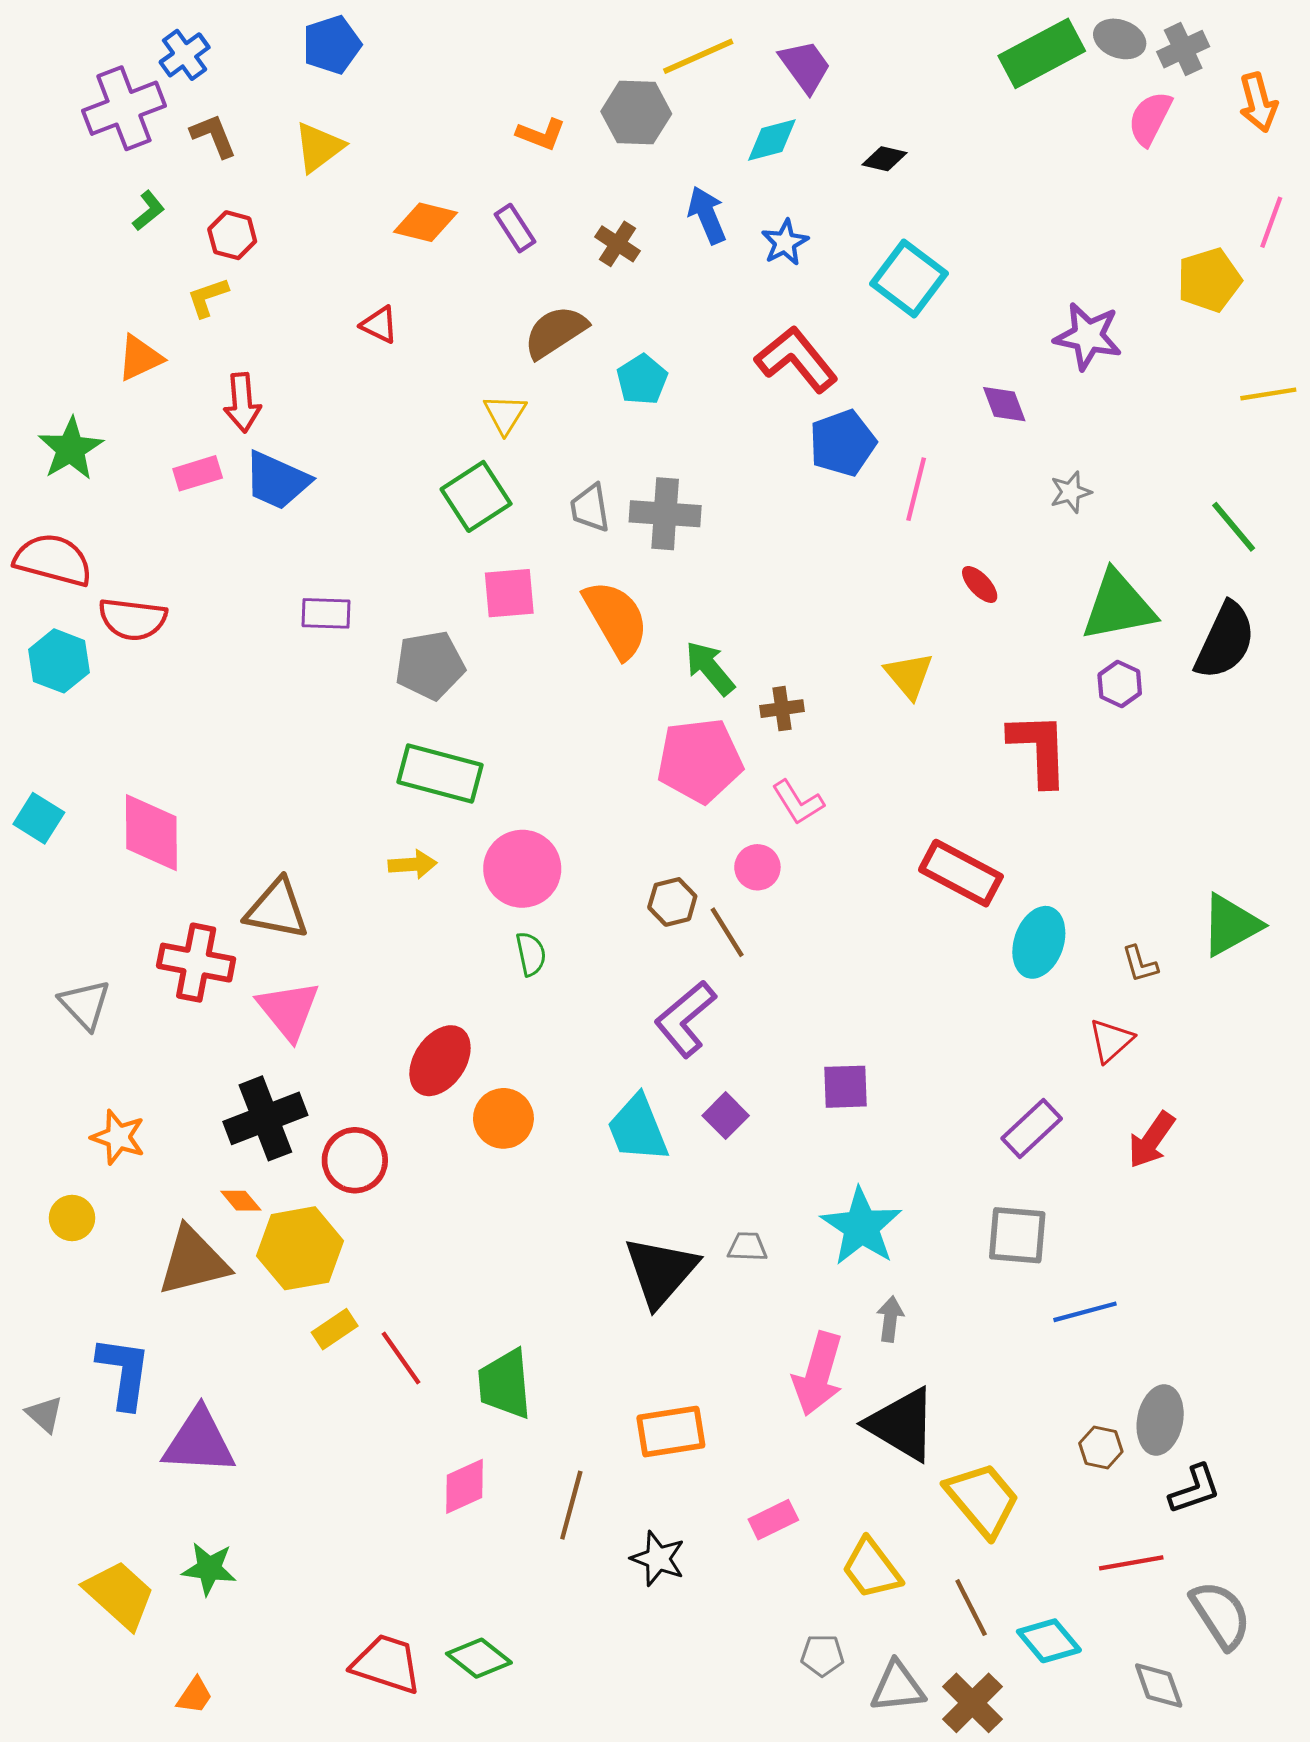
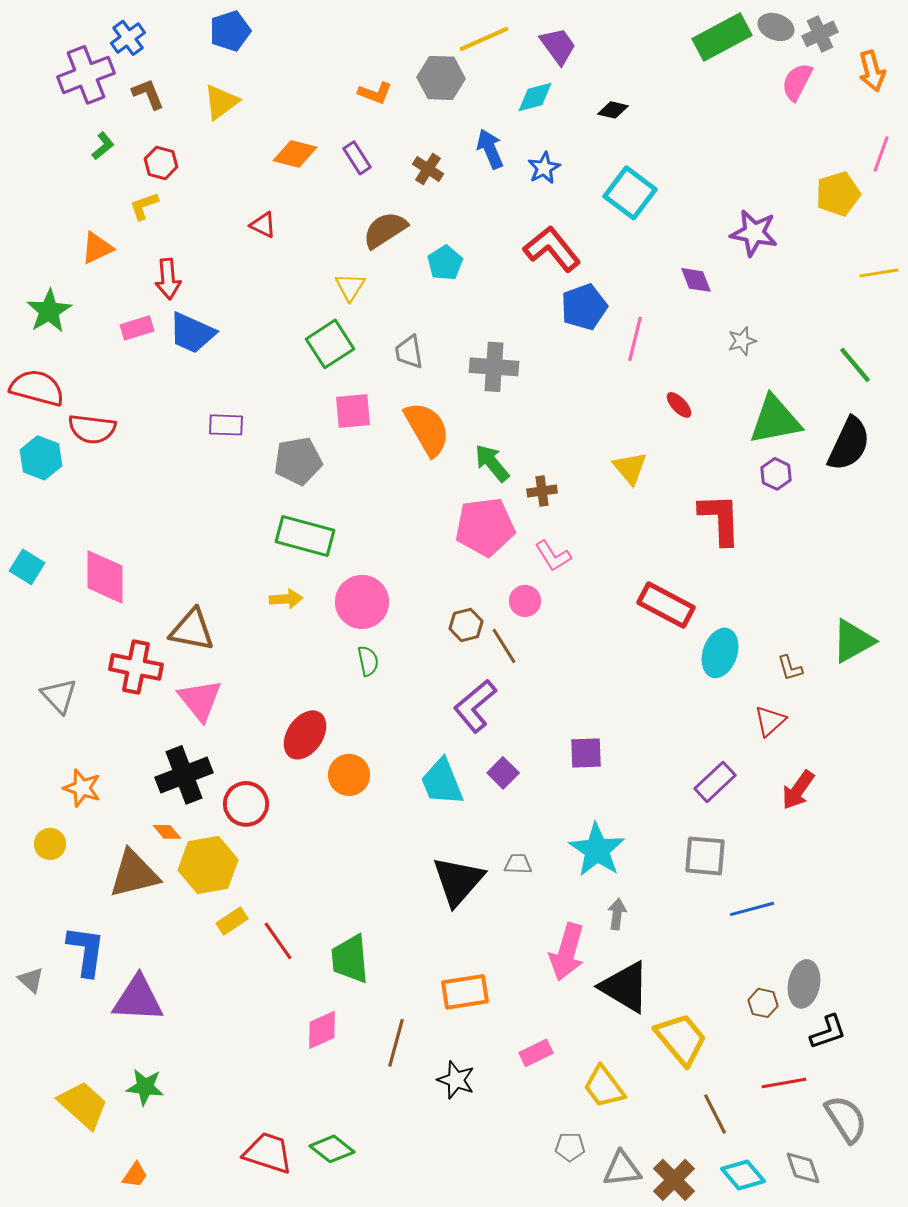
gray cross: (665, 514) -> (494, 367), moved
brown line: (971, 1608) -> (715, 1114), moved
cyan diamond: (1049, 1641) -> (743, 1175), moved

